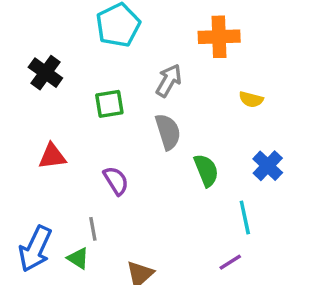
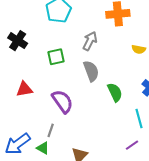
purple semicircle: (116, 181) -> (62, 101), size x1.4
gray line: (93, 229) -> (51, 130), turned 32
blue arrow: (35, 249) -> (18, 144), turned 32

